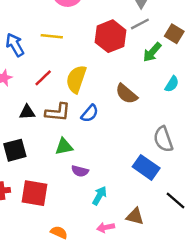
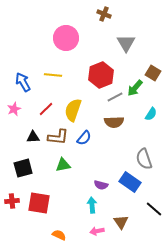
gray line: (140, 24) -> (115, 97), moved
brown semicircle: (126, 94) -> (114, 122), turned -42
purple semicircle: (80, 171) -> (101, 185), moved
cyan arrow: (99, 196) -> (92, 205), turned -35
brown triangle: (135, 216) -> (121, 222), turned 42

